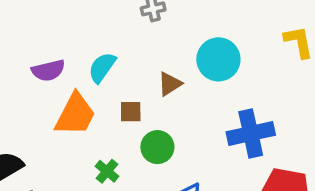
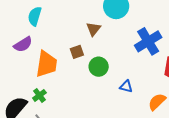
cyan semicircle: (102, 67) -> (35, 16), moved
green cross: (107, 171) -> (39, 95), moved, turned 32

